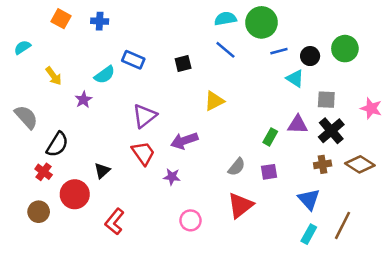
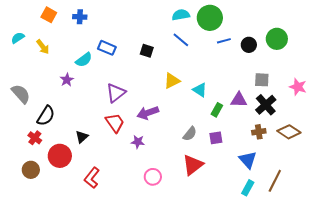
black square: (183, 64) -> (147, 51), turned 32
yellow arrow: (54, 76) -> (43, 47), moved
cyan triangle: (295, 78) -> (200, 90), moved

